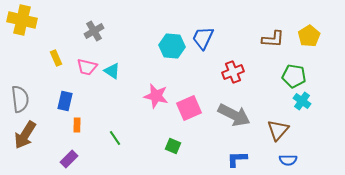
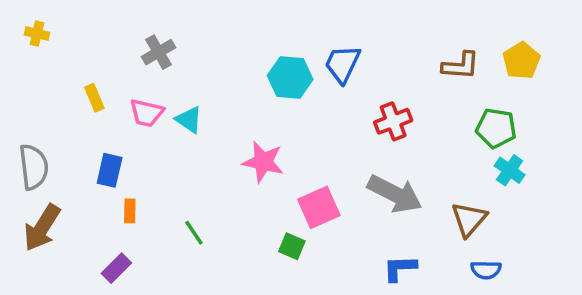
yellow cross: (22, 20) -> (37, 34), size x0.5
pink square: (189, 108) -> (319, 207), moved

